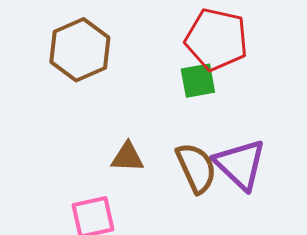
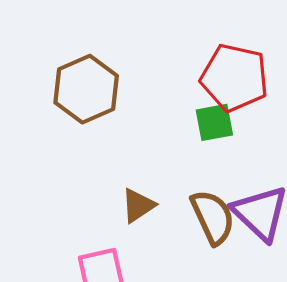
brown triangle: (127, 157) -> (138, 205), turned -36

